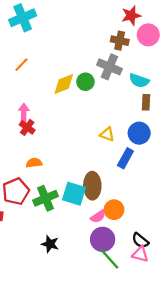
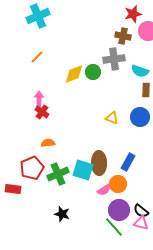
gray cross: (109, 67) -> (114, 59), turned -30
blue rectangle: (125, 158) -> (128, 162), moved
purple circle: (103, 239) -> (119, 210), moved

